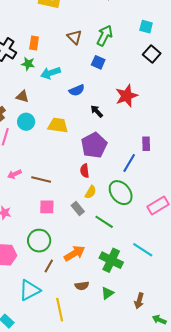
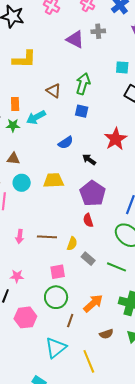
cyan arrow: (51, 73) -> (36, 117), moved
pink arrow: (14, 174) -> (20, 236), turned -48
yellow semicircle: (91, 192) -> (72, 244), moved
pink square: (47, 207) -> (58, 272), moved

